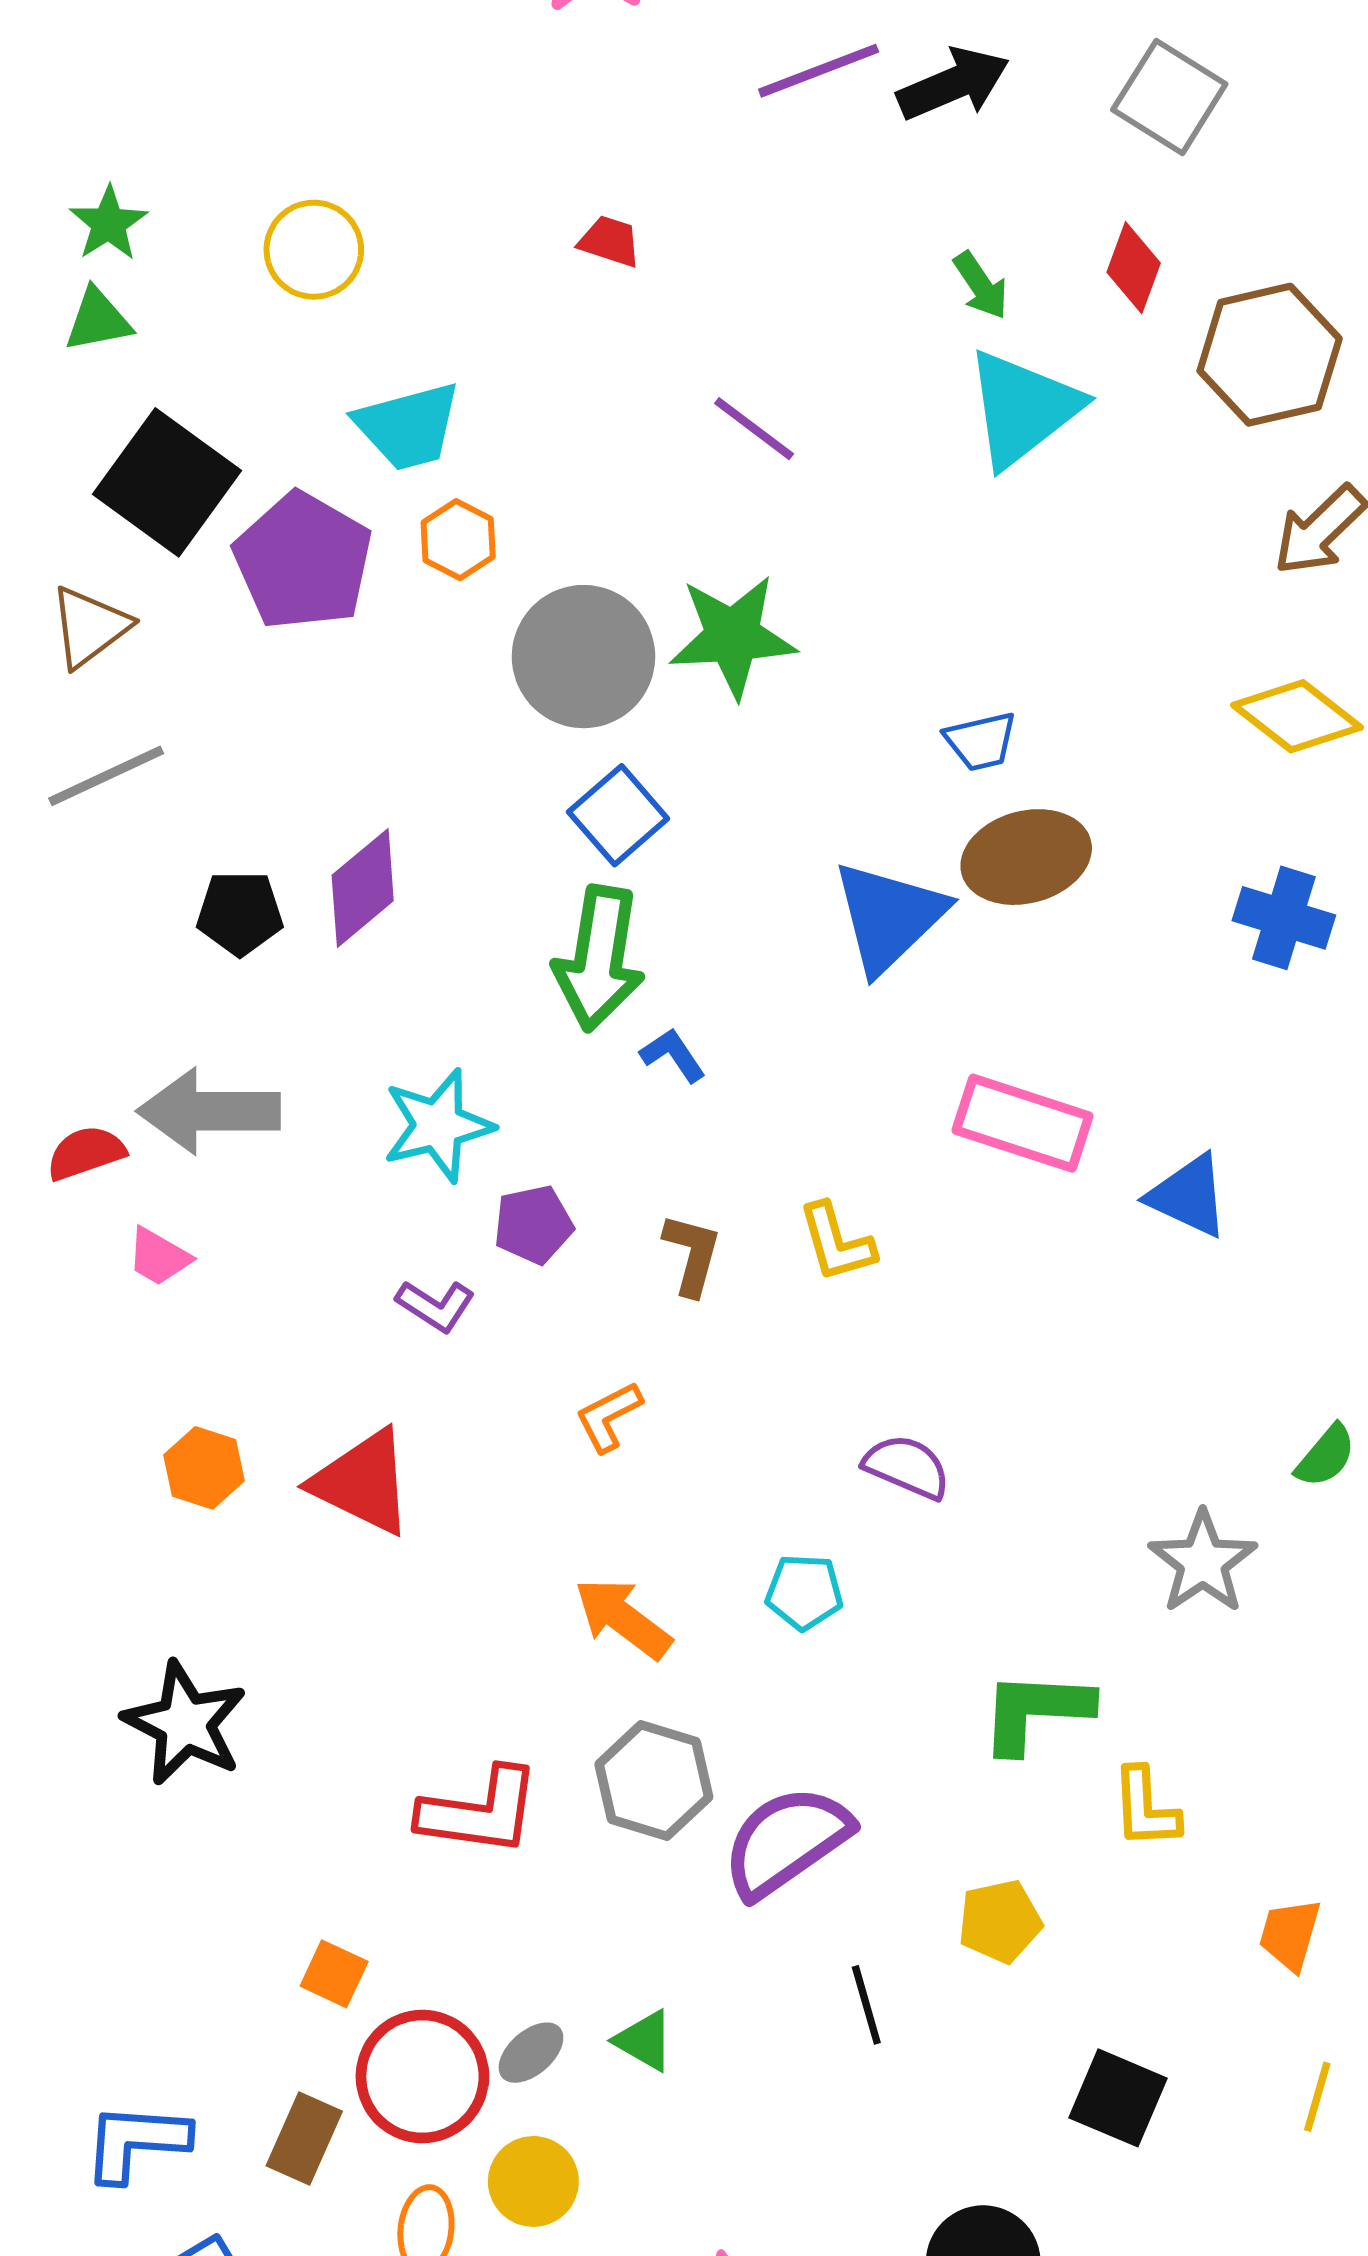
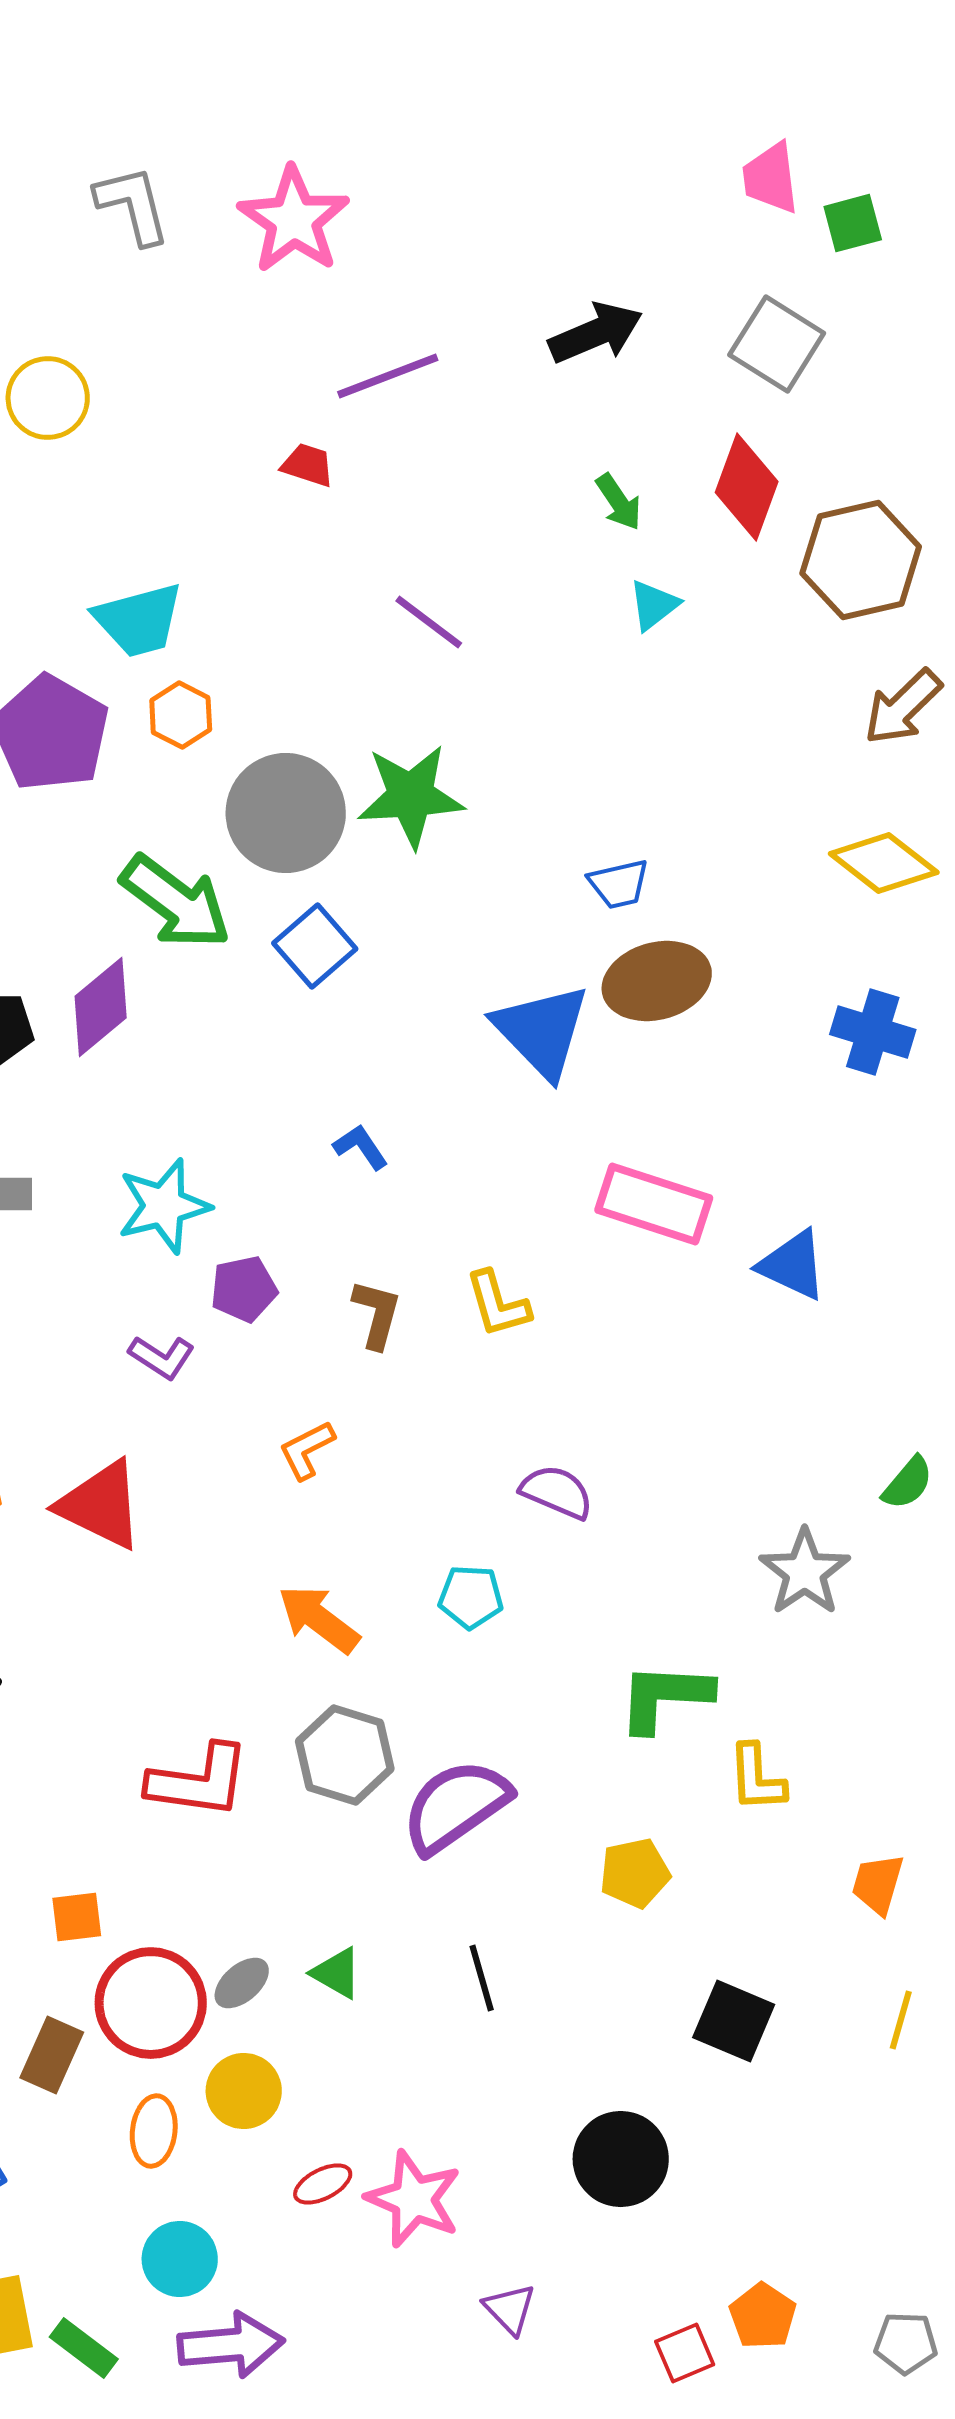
purple line: (819, 71) -> (388, 376), moved
yellow circle: (314, 250) -> (48, 398), moved
red diamond: (1134, 268) -> (747, 487), size x1.4
cyan triangle: (1023, 408) -> (654, 605), size x0.5
blue triangle: (889, 917) -> (542, 1031), turned -30
green arrow: (599, 958) -> (176, 902), moved, turned -62
orange square: (334, 1974) -> (77, 1917), turned -32
black line: (866, 2005) -> (482, 1978), moved

